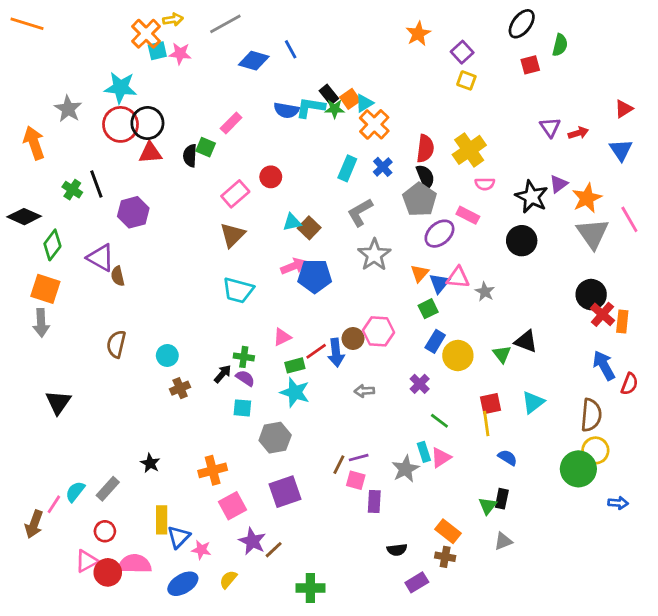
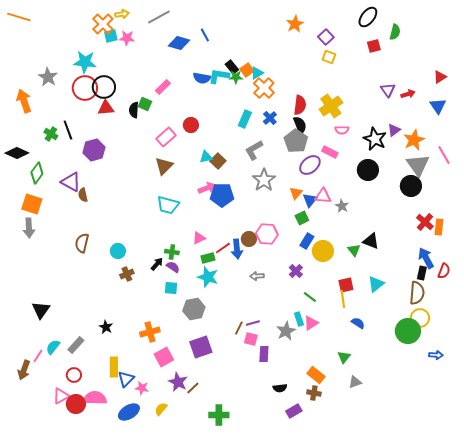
black circle: (591, 295) -> (411, 186), moved
black triangle: (58, 402) -> (41, 310), moved
black rectangle: (502, 499) -> (422, 273), moved

